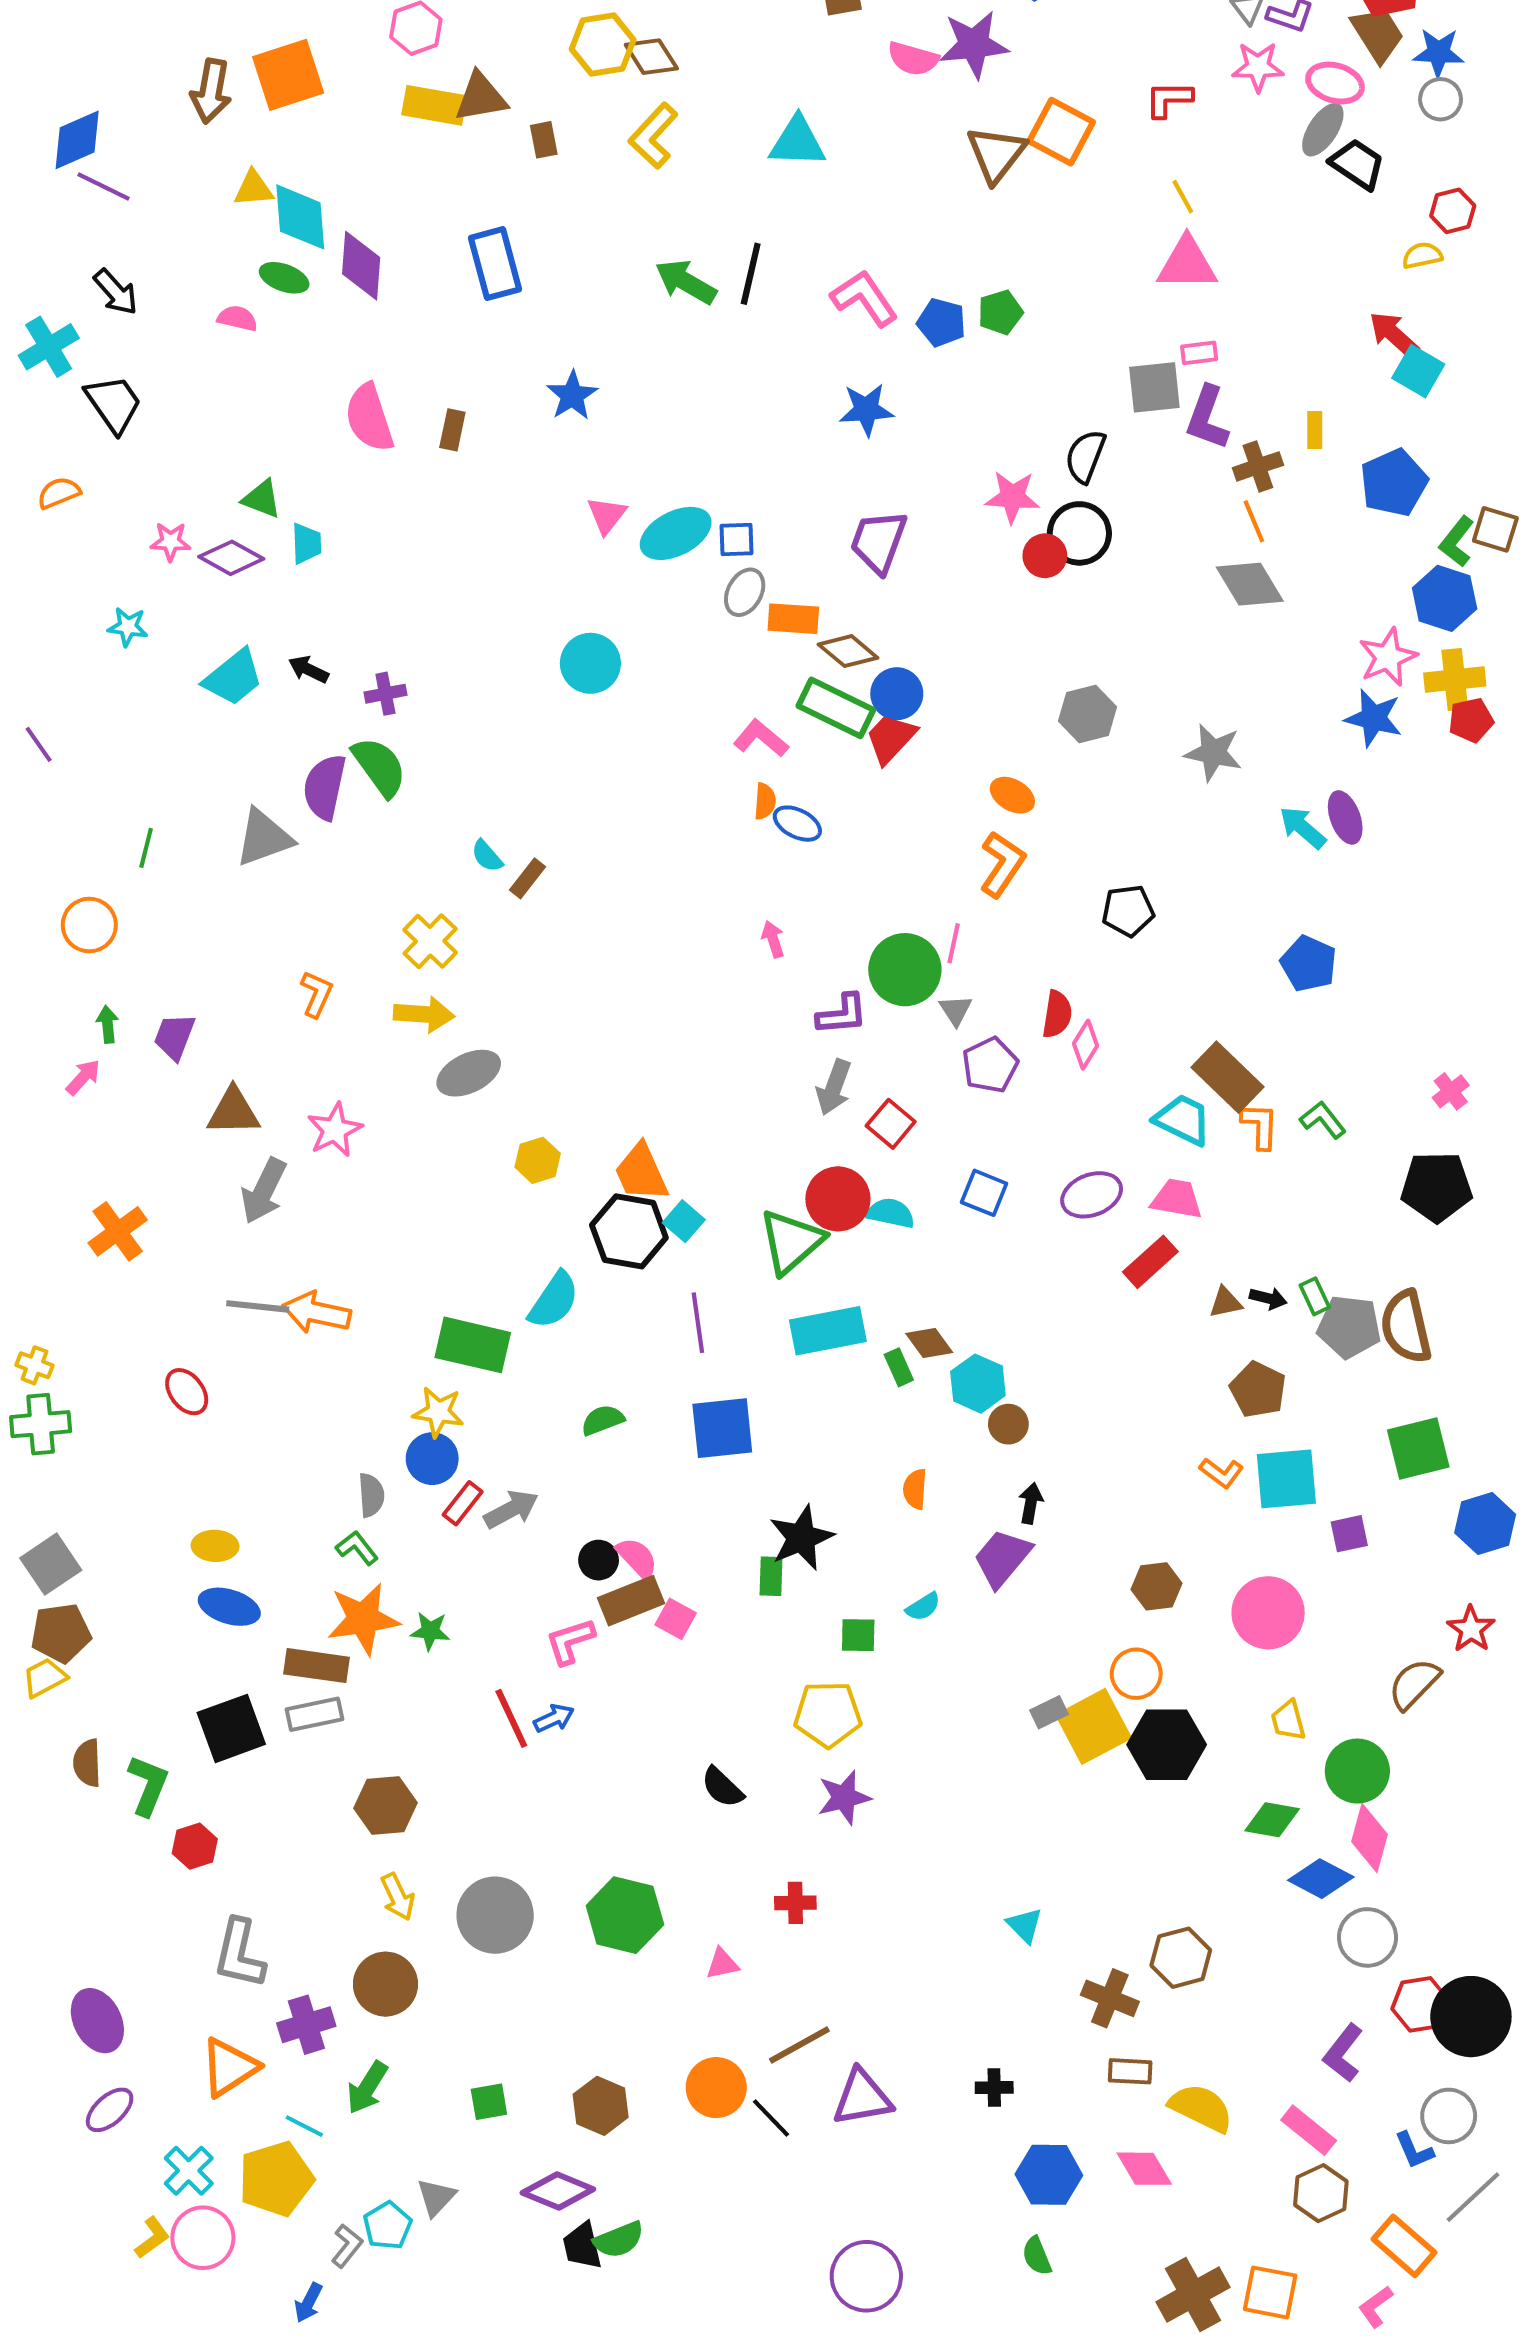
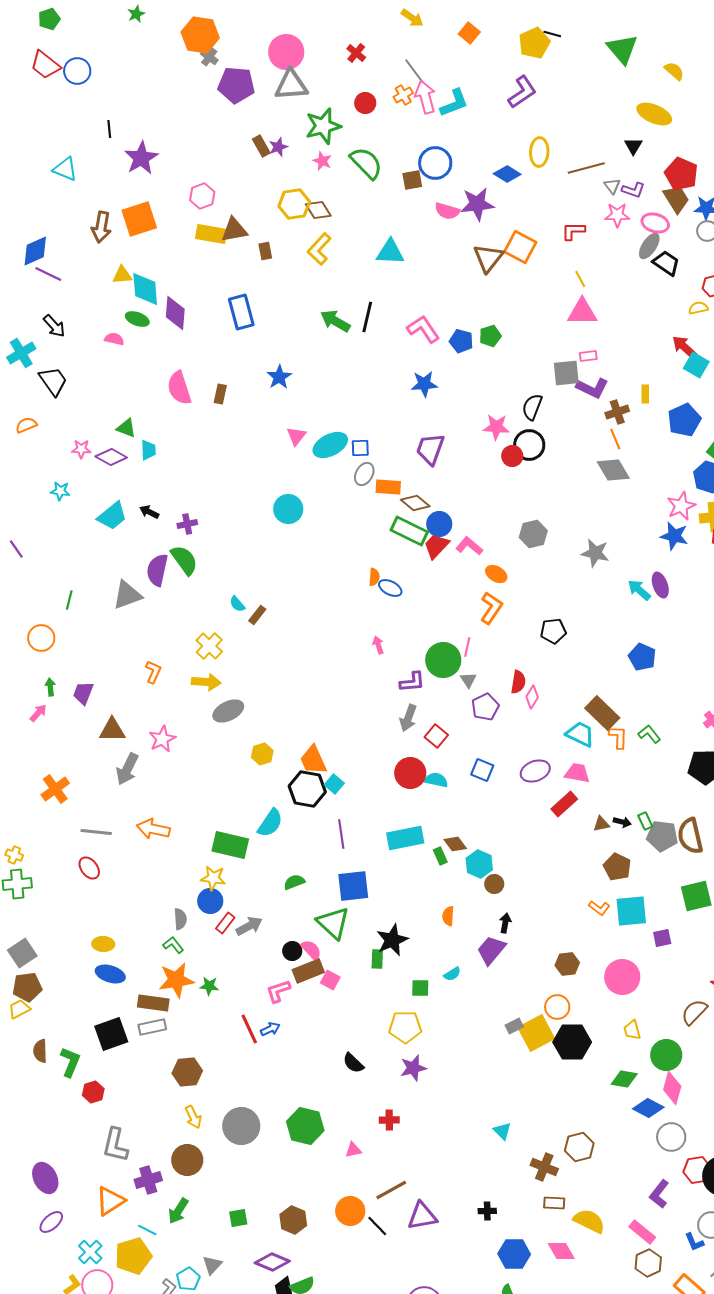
purple L-shape: (1207, 418) -> (592, 388), turned -84
pink L-shape: (761, 738) -> (469, 546), moved
green triangle: (791, 1242) -> (333, 923), moved, turned -36
gray line: (258, 1306) -> (96, 832), moved

